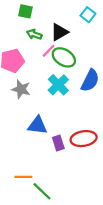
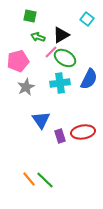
cyan cross: (58, 85) -> (60, 83), turned 36
gray star: (21, 89) -> (26, 87), turned 30
blue triangle: (38, 125) -> (41, 120), turned 48
orange line: (23, 177) -> (29, 179), moved, turned 49

